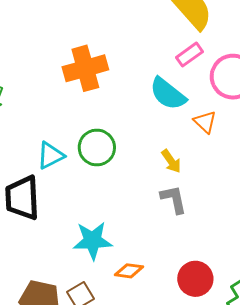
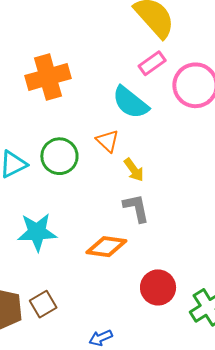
orange triangle: (205, 122) -> (108, 141), moved
cyan star: (92, 241) -> (37, 232), moved
orange diamond: (129, 271) -> (106, 247), moved, size x1.4

